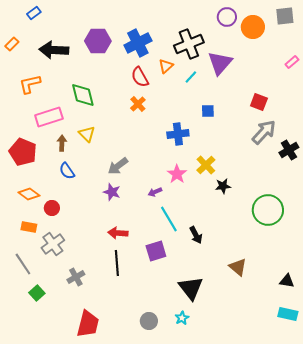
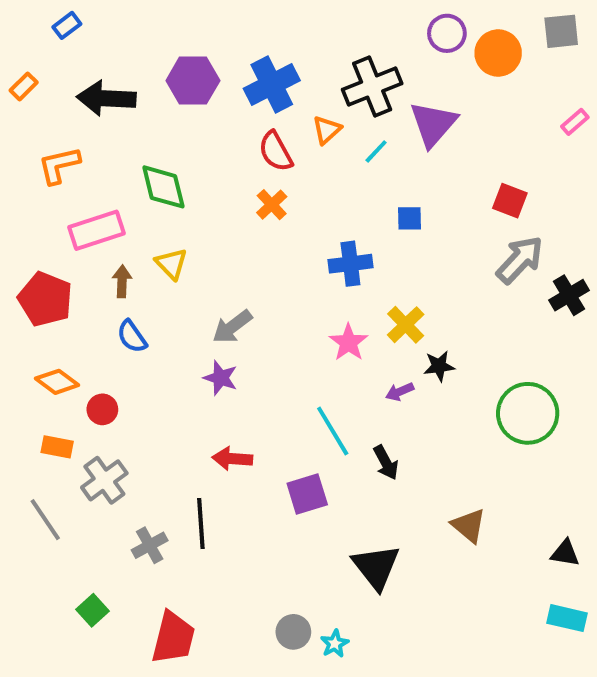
purple arrow: (155, 192) -> (400, 392), moved
black line: (117, 263) -> (201, 524), moved
green square: (37, 293) -> (93, 610), moved
cyan star: (182, 318) -> (335, 644), moved

